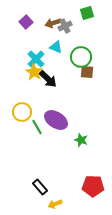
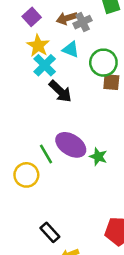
yellow star: (34, 72) -> (38, 46), moved
yellow circle: (22, 112) -> (26, 175), moved
green star: (81, 140) -> (98, 157), moved

